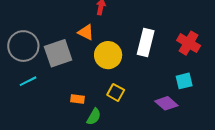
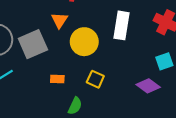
orange triangle: (86, 32) -> (60, 20), turned 42
orange rectangle: (77, 99) -> (57, 79), moved

